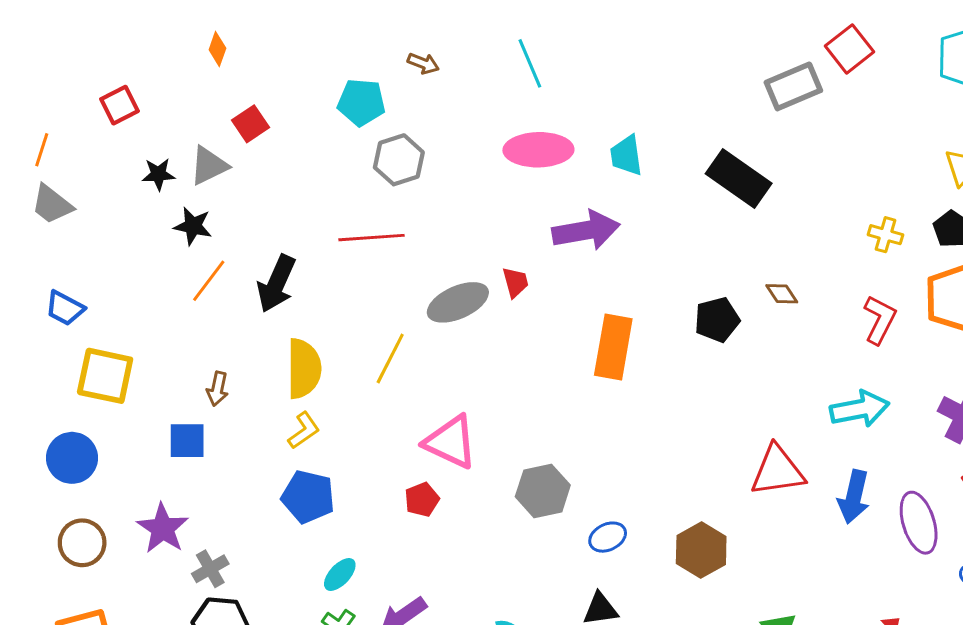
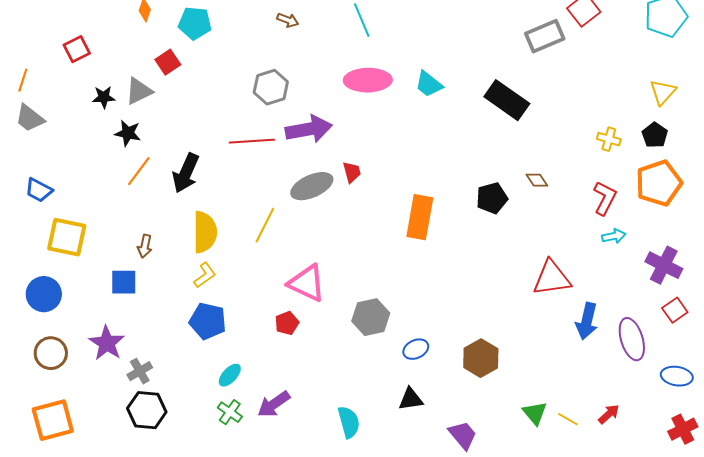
cyan pentagon: (361, 102) -> (195, 23), moved
cyan trapezoid: (626, 156) -> (429, 84), turned -44
purple arrow: (586, 230) -> (309, 129), moved
cyan arrow: (860, 409) -> (614, 236), moved, size x0.6
red triangle: (777, 471) -> (552, 278), moved

